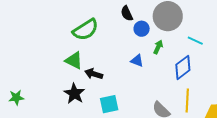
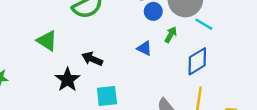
cyan line: (195, 41) -> (204, 24), moved
green triangle: (74, 61) -> (47, 41), moved

